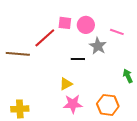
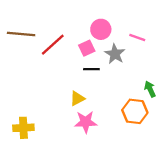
pink square: (65, 23) -> (87, 48), moved, turned -32
brown line: (18, 54) -> (21, 34), moved
orange hexagon: (108, 105) -> (135, 111), moved

